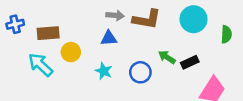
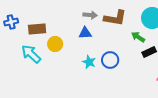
green arrow: (167, 57) -> (138, 37), moved
cyan star: (104, 71) -> (89, 62), moved

